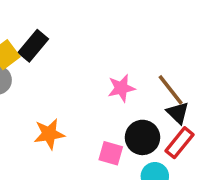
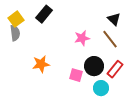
black rectangle: (33, 46) -> (44, 14), moved
black triangle: (178, 113) -> (114, 19), moved

